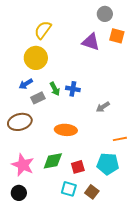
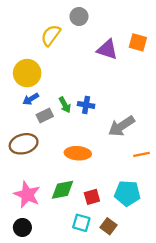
gray circle: (105, 14) -> (79, 17), moved
yellow circle: (36, 58) -> (27, 73), moved
gray arrow: (103, 107) -> (121, 126), size x1.6
orange line: (120, 139) -> (141, 154), moved

